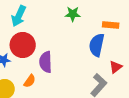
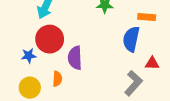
red triangle: (116, 67) -> (152, 63), turned 40
orange semicircle: (30, 81) -> (57, 79), turned -32

